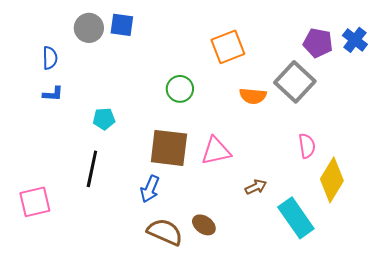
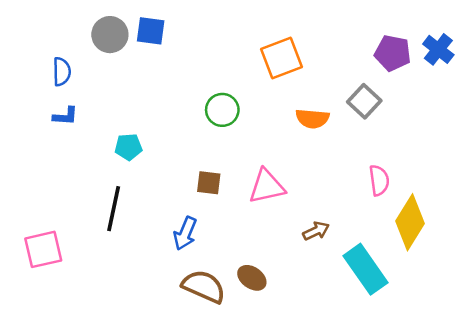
gray square: (295, 82) -> (364, 101), size x0.7
brown square: (169, 148) -> (209, 183), size x0.5

